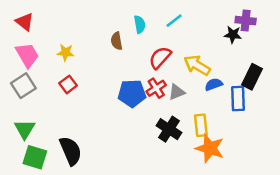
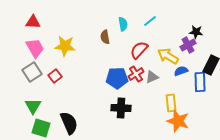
purple cross: (246, 21) -> (188, 45), moved, turned -35
red triangle: (25, 22) -> (33, 22), turned -35
yellow star: (66, 52) -> (65, 46), size x1.5
red square: (68, 84) -> (55, 76), moved
black cross: (169, 129) -> (121, 108), moved, turned -30

